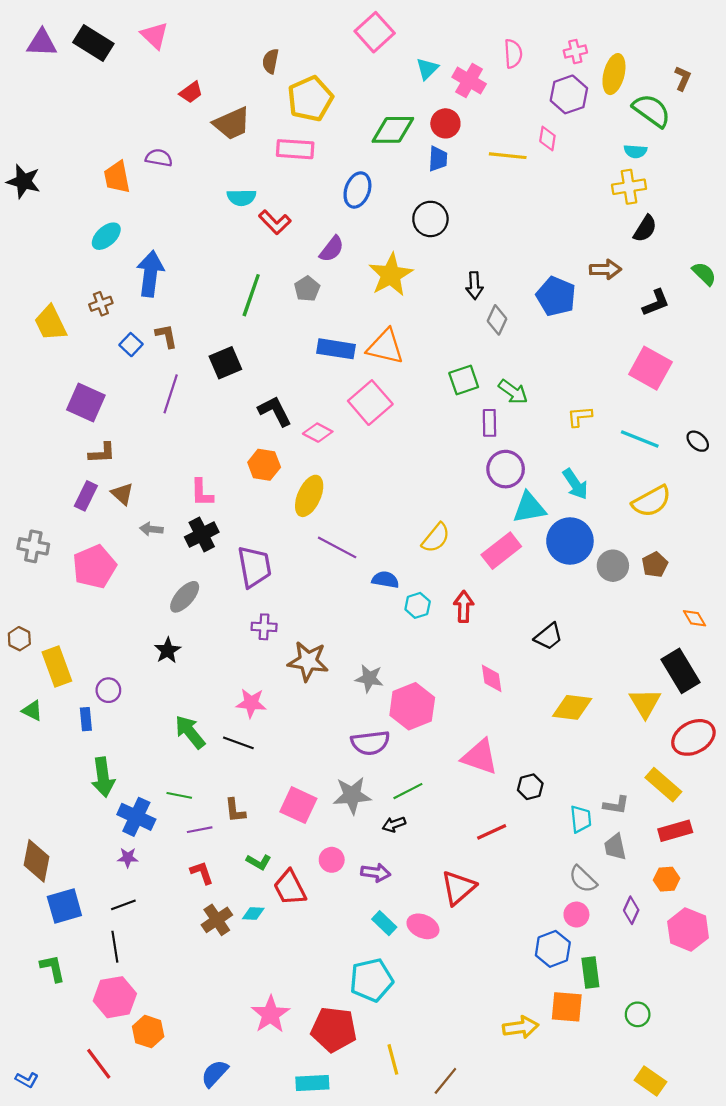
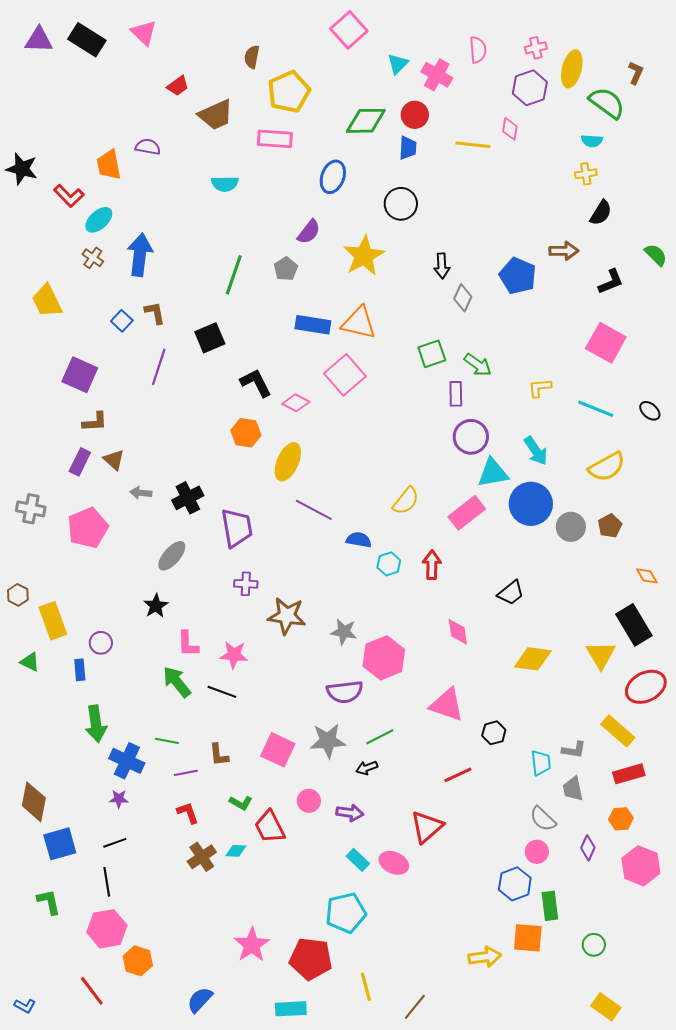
yellow cross: (629, 187) -> (586, 174), size x0.7
red L-shape: (275, 222) -> (69, 196), moved
brown cross: (101, 304) -> (93, 258), moved, turned -35
pink L-shape: (202, 493) -> (188, 644), moved

